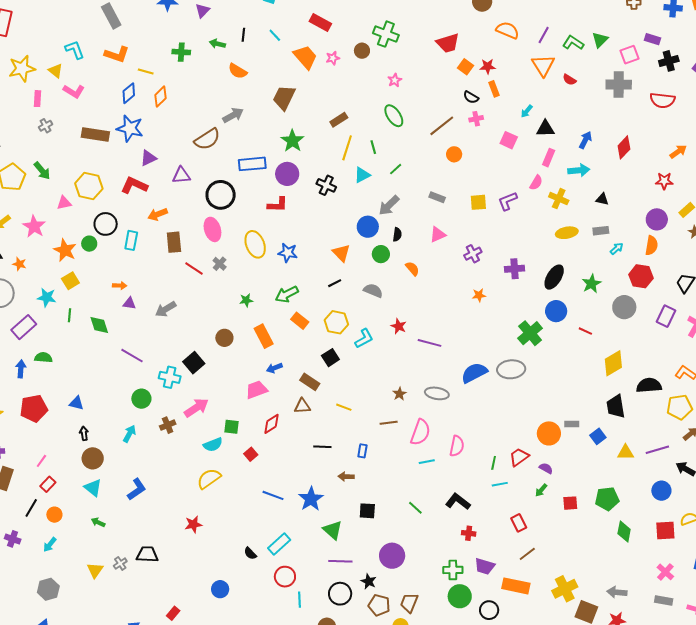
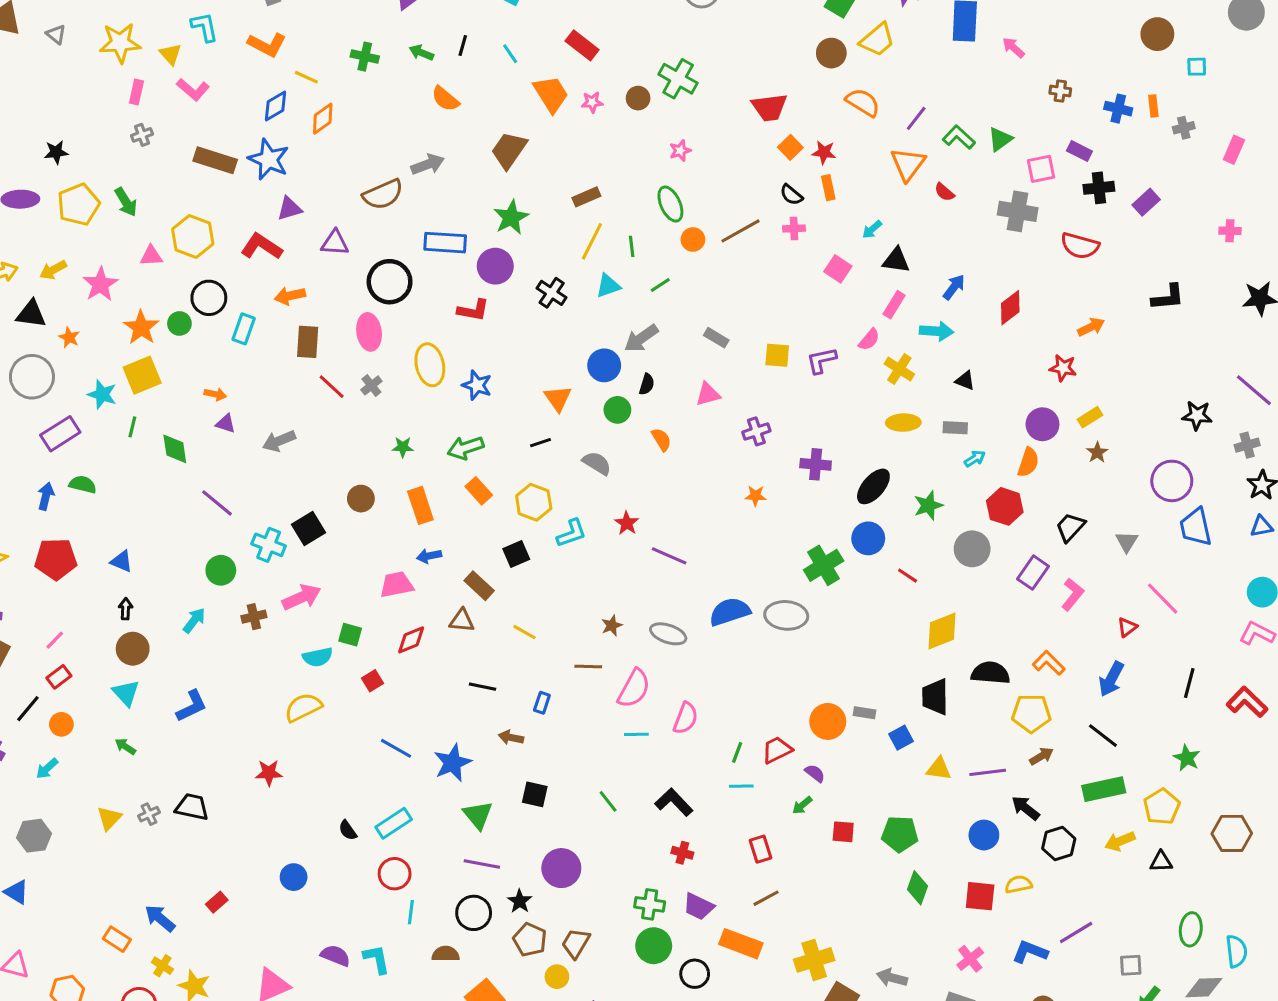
orange circle: (454, 154) -> (693, 240), moved
yellow square: (70, 281) -> (142, 375), size x1.4

